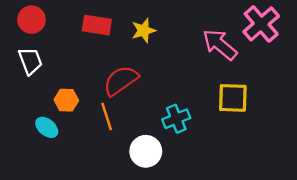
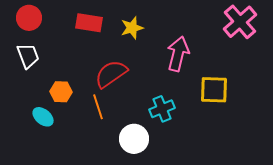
pink arrow: (220, 45) -> (178, 54), moved, turned 64

